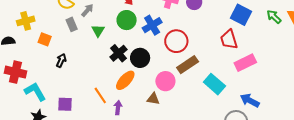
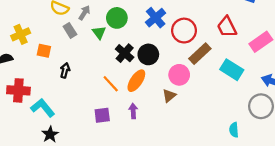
green circle: (127, 20) -> (117, 18), moved
red trapezoid: (229, 39) -> (227, 27), moved
orange line: (100, 95) -> (111, 84), moved
brown triangle: (153, 99) -> (169, 96), turned -40
purple square: (65, 104) -> (102, 115), moved

